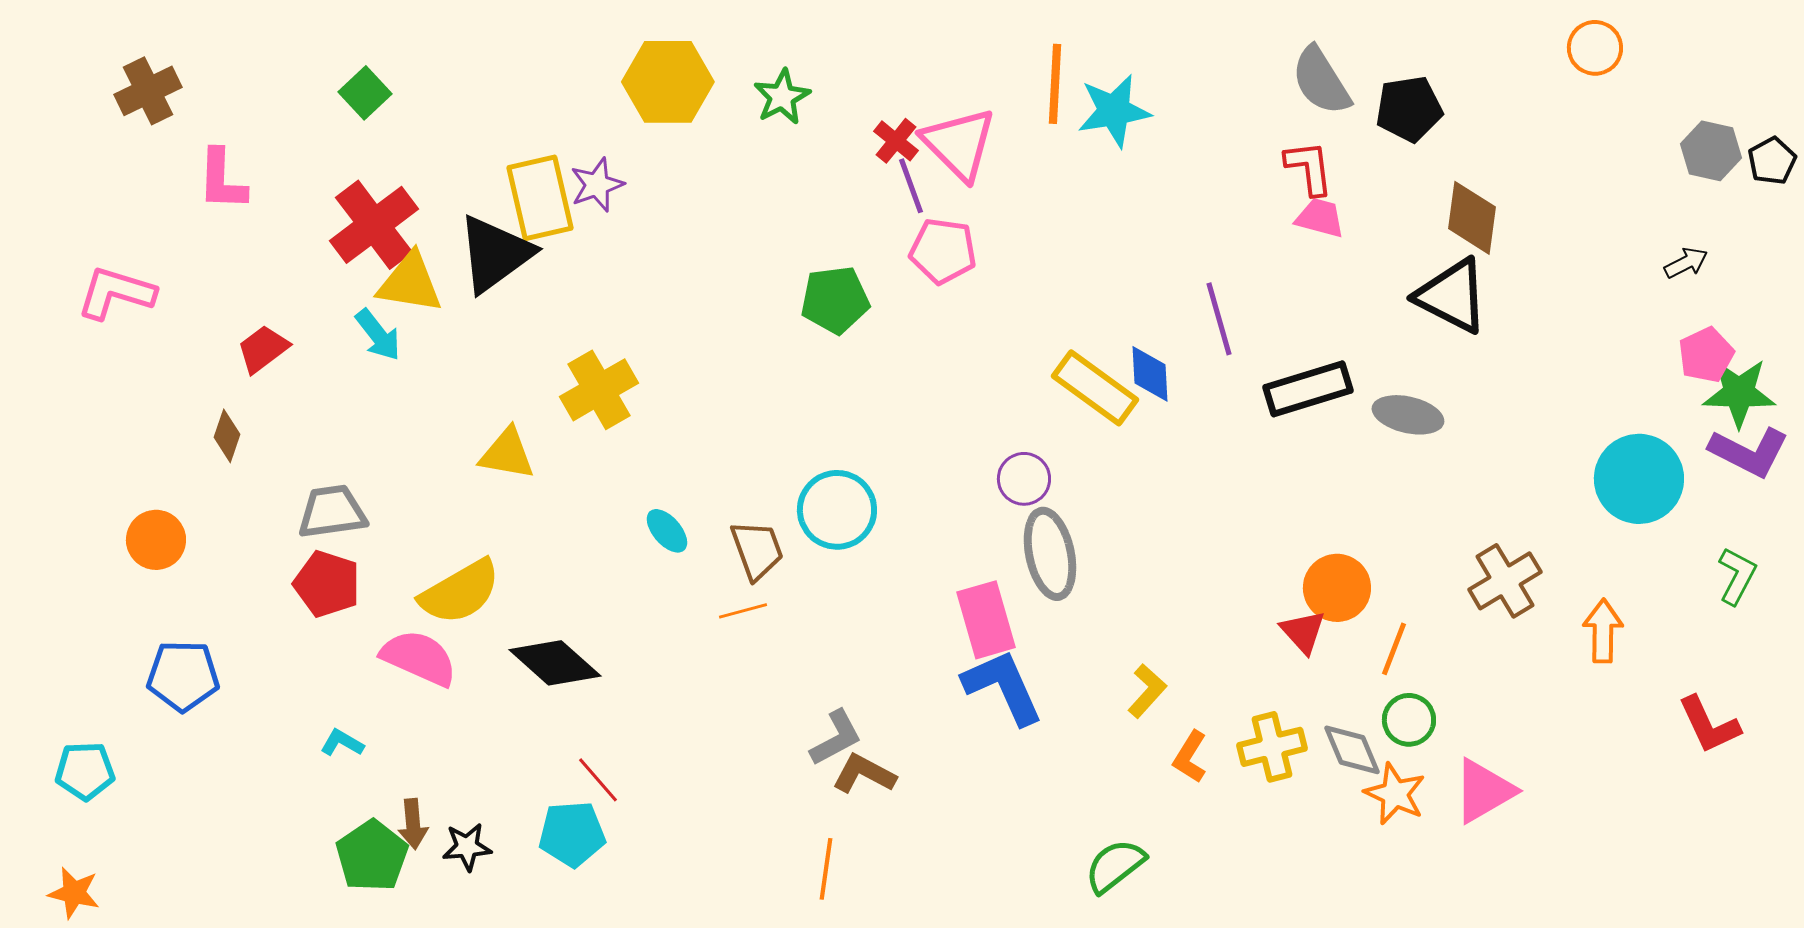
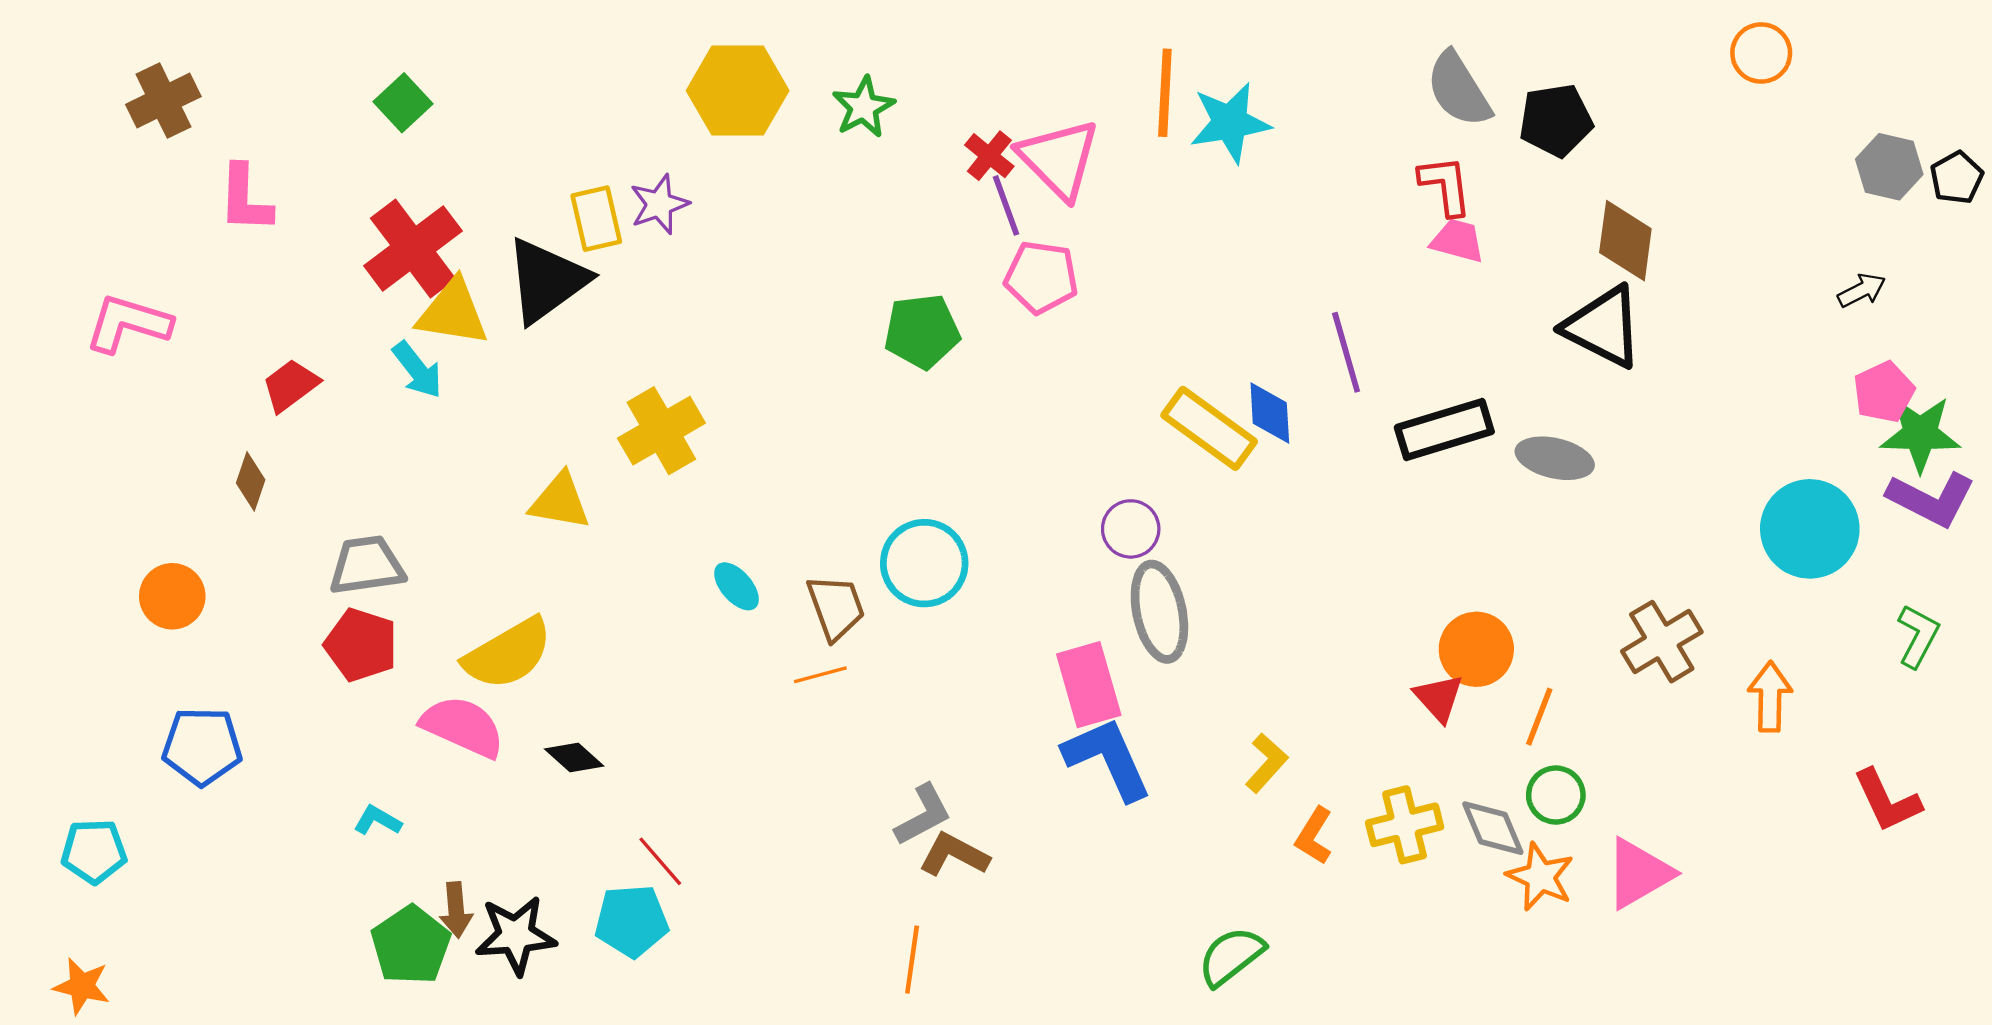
yellow rectangle: (540, 198) -> (596, 219), size x0.7
black diamond: (555, 663) -> (574, 757), moved, size x0.6
black star: (467, 847) -> (516, 935), size x1.5

